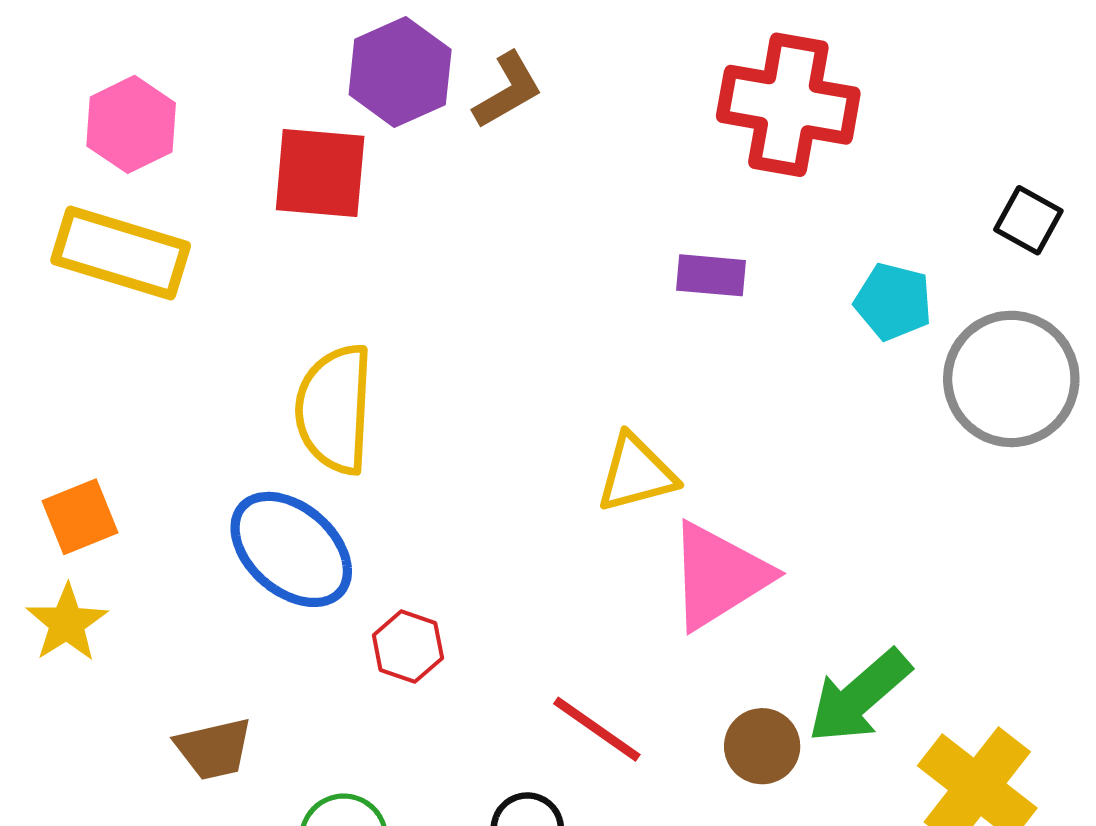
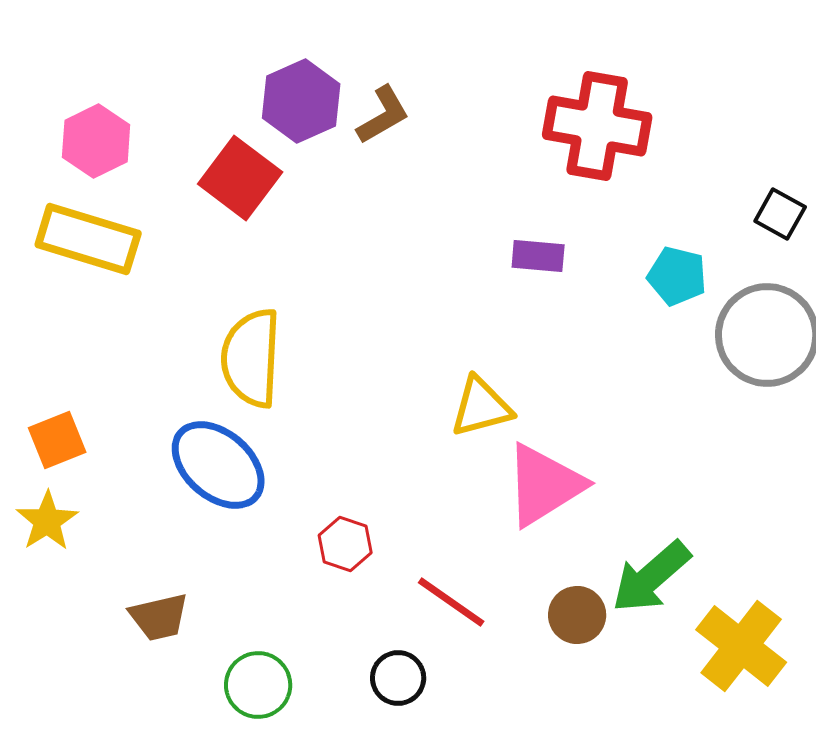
red square: (320, 173) -> (240, 178), turned 32
red hexagon: (408, 647) -> (345, 544), moved

